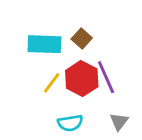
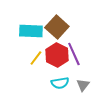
brown square: (82, 38) -> (57, 27), size x1.6
cyan semicircle: (70, 123) -> (60, 83), moved

